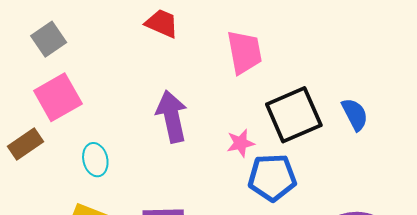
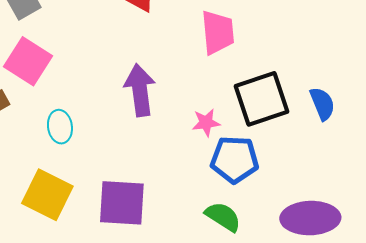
pink square: (58, 97) -> (28, 61), turned -33

